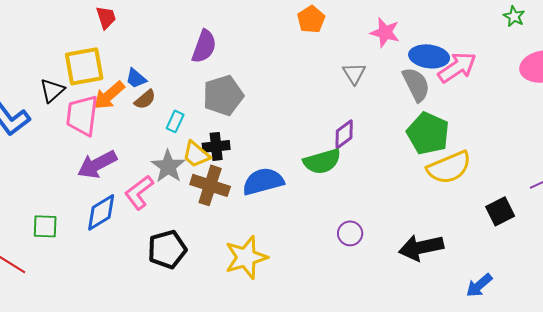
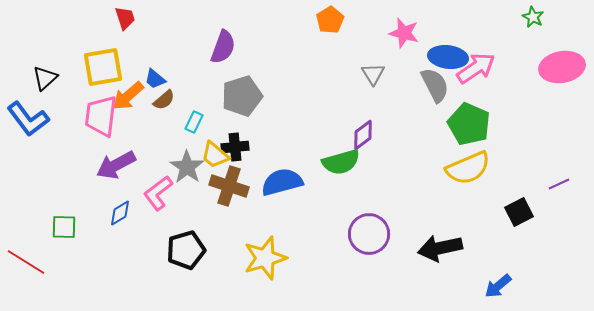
black triangle: (52, 90) -> (45, 78), moved
green pentagon: (428, 133) -> (469, 124), moved
blue diamond: (101, 212) -> (120, 213), size x0.7
purple circle: (350, 233) -> (369, 234), size x1.6

